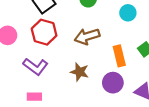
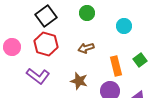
brown arrow: (87, 36) -> (86, 48), size x0.7

